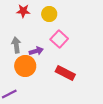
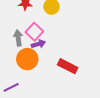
pink square: (59, 39) -> (34, 32), moved

